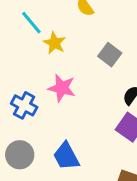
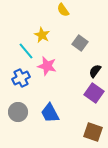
cyan line: (31, 23) -> (26, 51), moved
blue cross: (24, 105) -> (21, 78), turned 36

